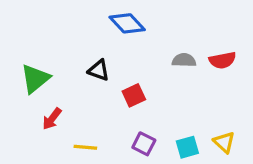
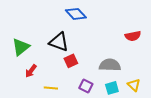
gray semicircle: (184, 60) -> (110, 65), moved, size x1.5
black triangle: (99, 70) -> (59, 42), size x1.5
red square: (134, 95) -> (71, 61), moved

